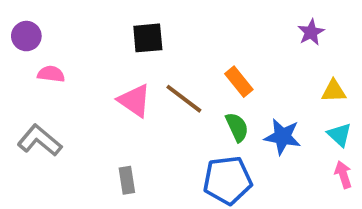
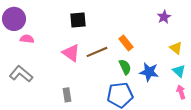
purple circle: (26, 36) -> (14, 19), size x1.5
yellow triangle: (334, 91) -> (176, 48), turned 40
brown line: (184, 99) -> (97, 52), turned -60

